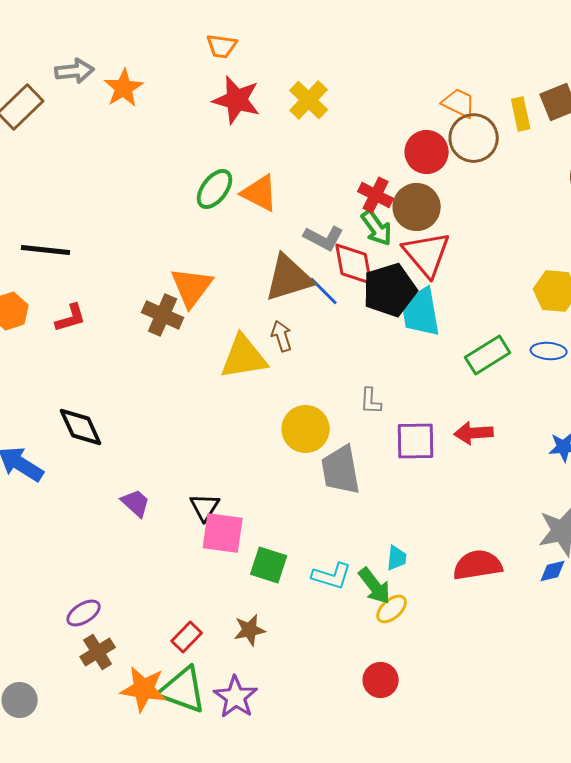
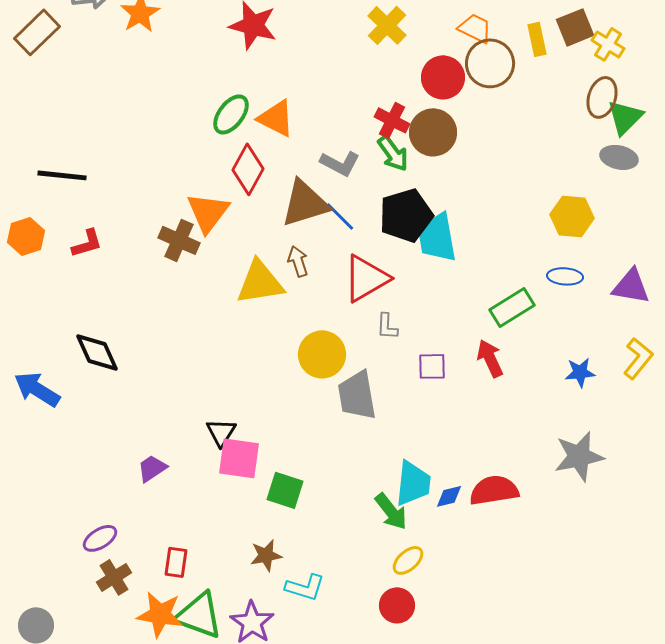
yellow cross: (309, 100) -> (387, 25), moved
red triangle: (427, 254) -> (366, 278), moved, turned 40
red diamond: (354, 264) -> (248, 169), moved, turned 39
green rectangle: (488, 355) -> (512, 307), moved
red arrow: (474, 433) -> (490, 358), turned 69
purple square: (416, 441) -> (432, 366), size x0.7
purple trapezoid: (136, 503) -> (152, 468), moved, turned -76
cyan trapezoid: (397, 558) -> (413, 483), size x1.8
blue diamond: (553, 571) -> (449, 496), moved
cyan L-shape: (332, 576) -> (305, 587), moved
yellow ellipse: (392, 609) -> (408, 560), moved
red rectangle: (187, 637) -> (176, 562), moved, turned -36

